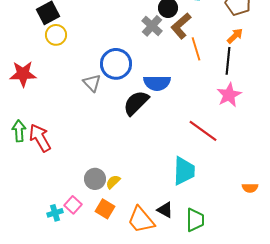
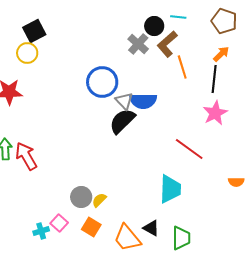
yellow circle: (56, 35) -> (27, 53), moved
gray triangle: (92, 83) -> (124, 101), moved
orange semicircle: (250, 188) -> (236, 182), moved

